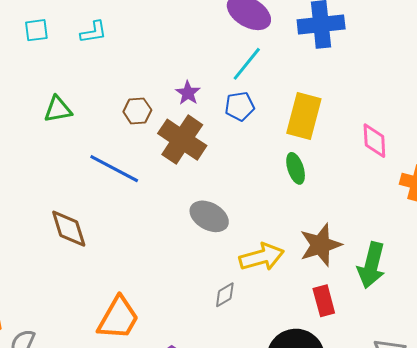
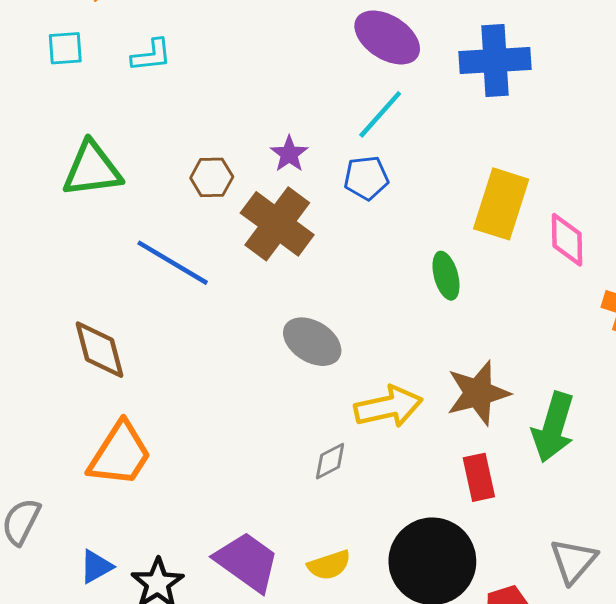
green triangle: (58, 109) -> (92, 169), size x1.4
yellow rectangle: (304, 116) -> (501, 204), moved
orange trapezoid: (118, 318) -> (120, 454), moved

